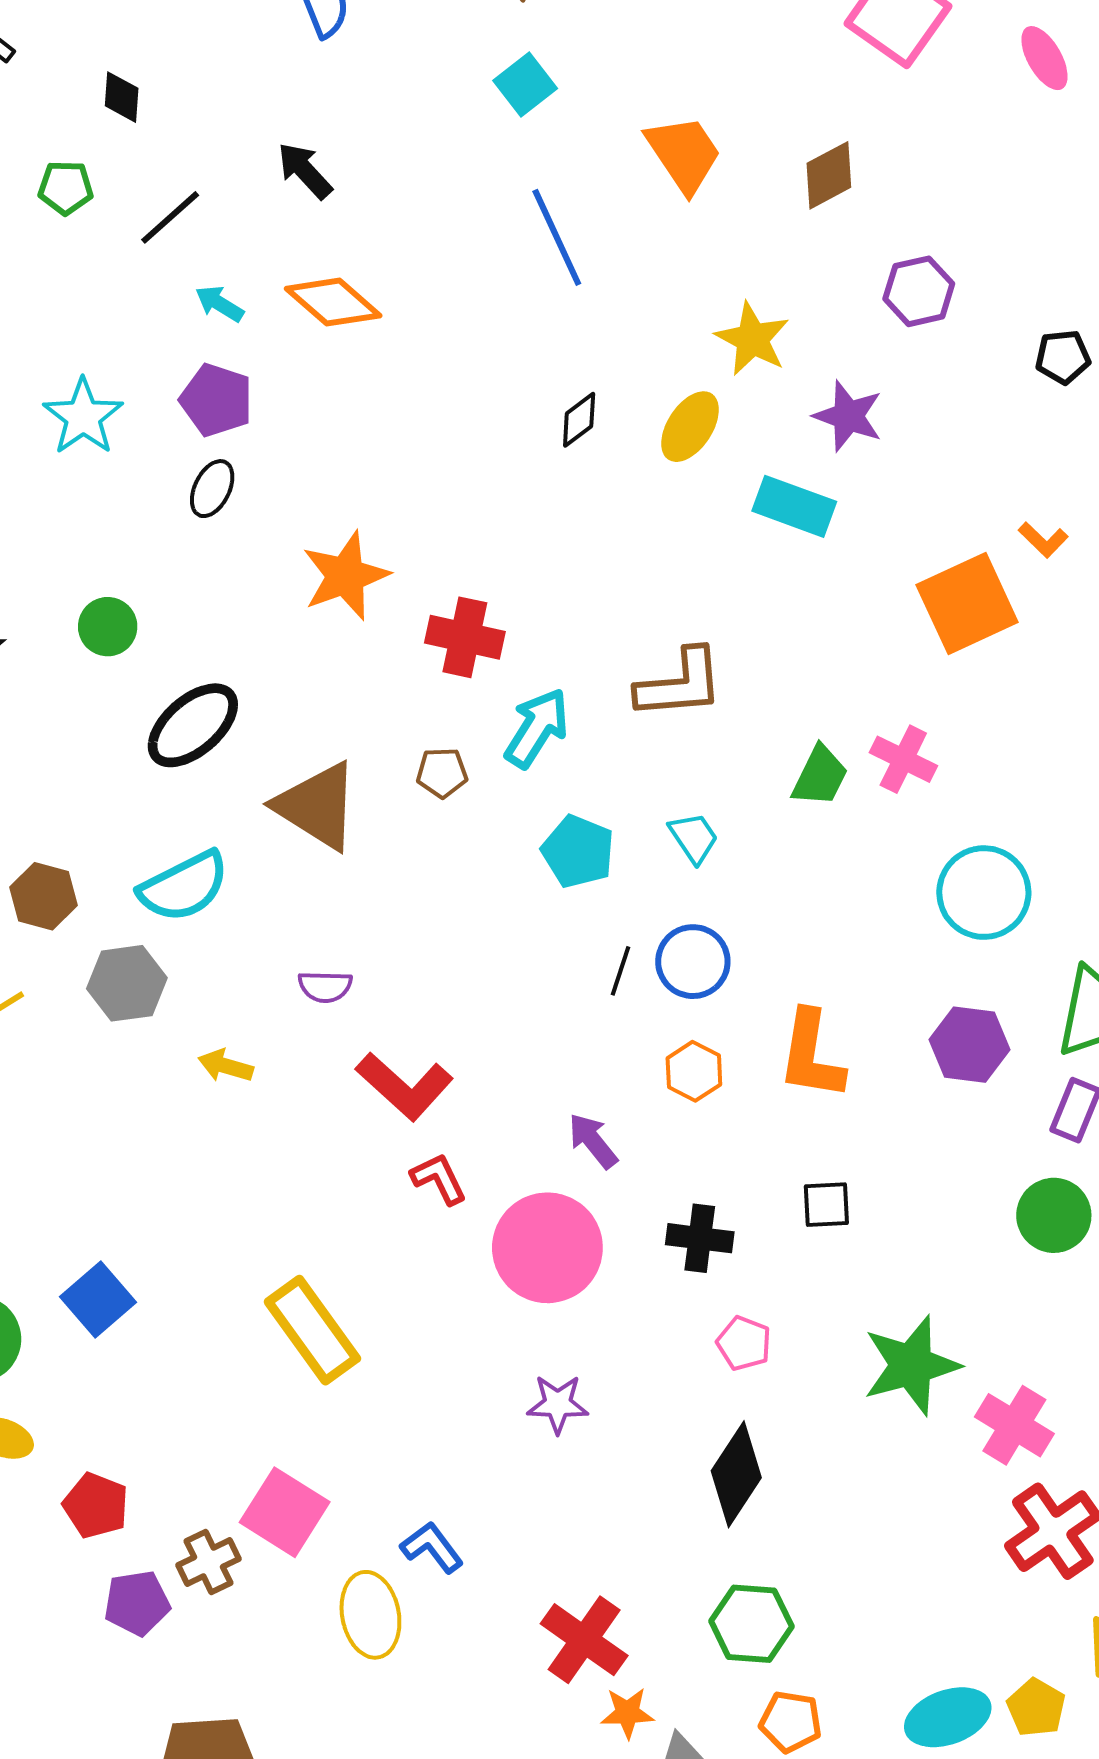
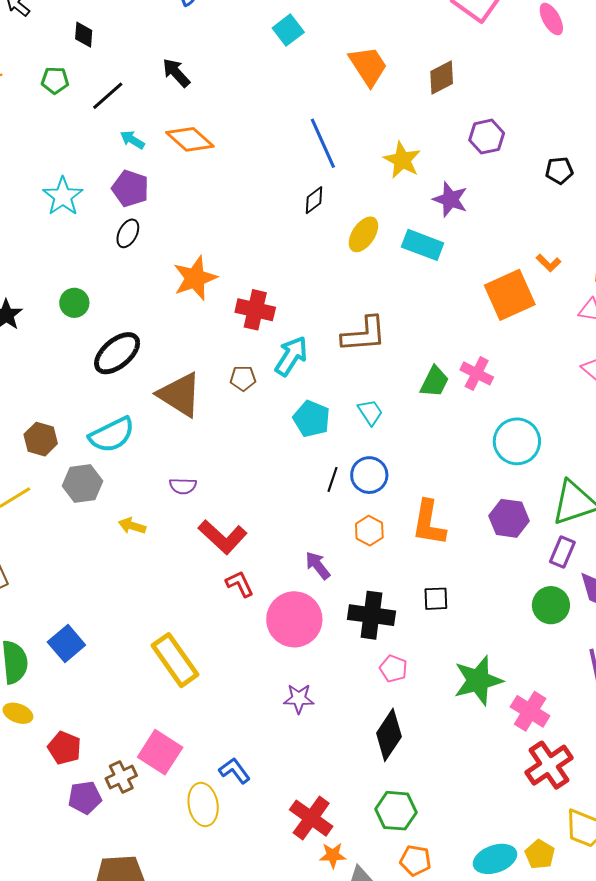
blue line: (557, 237) -> (323, 143), moved
yellow ellipse: (690, 427) -> (363, 234), moved
black cross: (700, 1238) -> (372, 615), size x1.4

